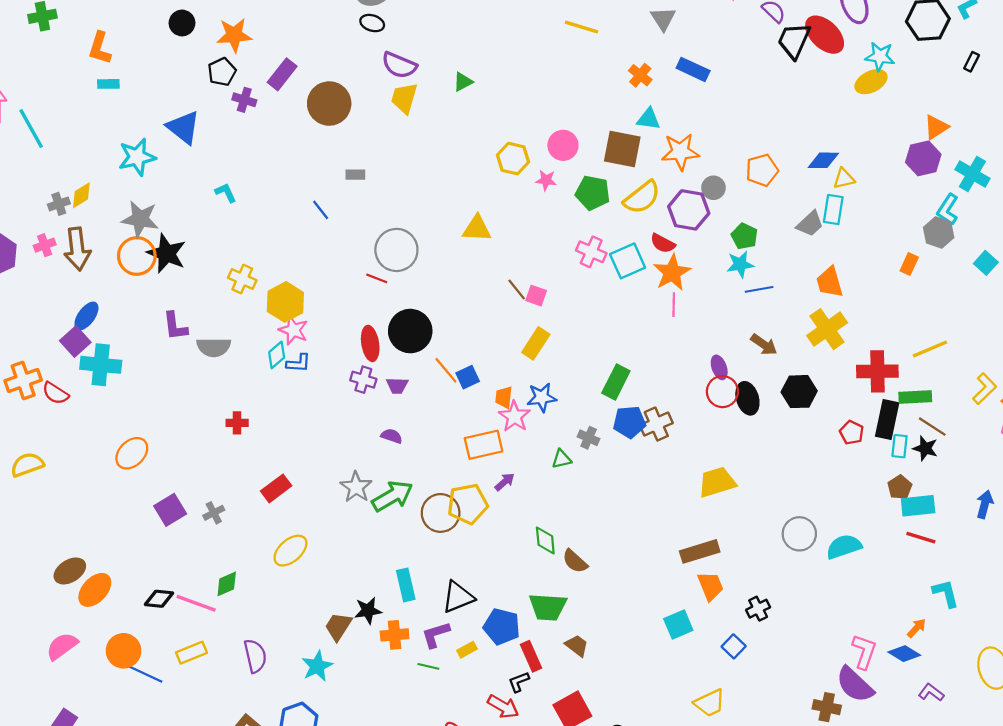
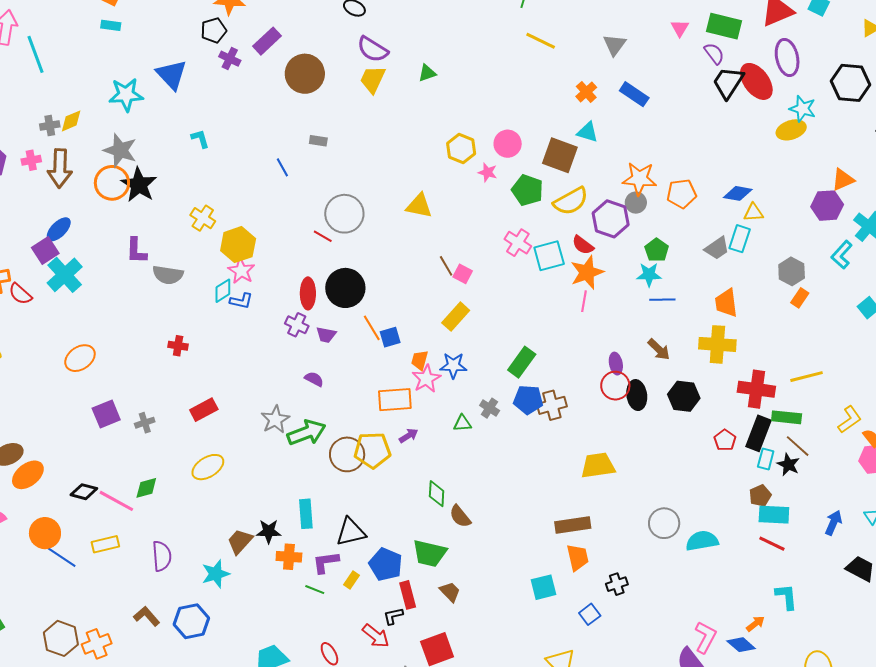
orange star: (680, 152) -> (639, 179), moved
gray hexagon: (939, 233) -> (792, 271), moved
yellow cross: (827, 329) -> (717, 344), turned 30
cyan cross: (101, 365) -> (65, 275), turned 33
yellow rectangle: (467, 650) -> (352, 580), turned -36

